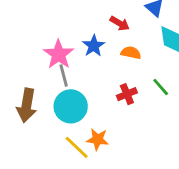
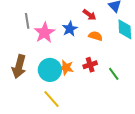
gray line: (64, 75) -> (27, 21), moved
green line: (161, 87) -> (114, 74), moved
orange star: (98, 139) -> (66, 68), moved

